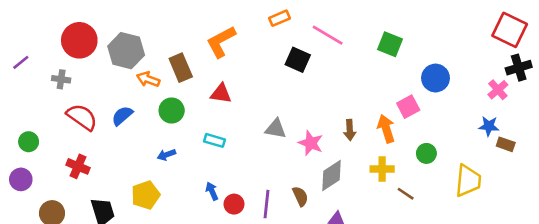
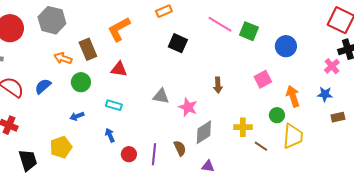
pink line: (328, 35) -> (220, 24), moved
gray hexagon: (126, 51) -> (52, 20), moved
blue circle: (435, 78) -> (286, 46), moved
orange arrow: (386, 129) -> (293, 96), moved
brown arrow: (350, 130) -> (218, 85), moved
brown rectangle: (506, 144) -> (338, 117), moved, turned -32
yellow trapezoid: (468, 181) -> (293, 136), moved
blue arrow: (212, 191) -> (110, 135), moved

